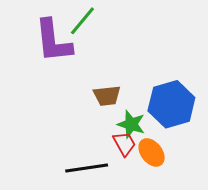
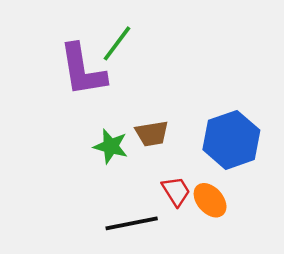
green star: (131, 124) -> (111, 146), moved

